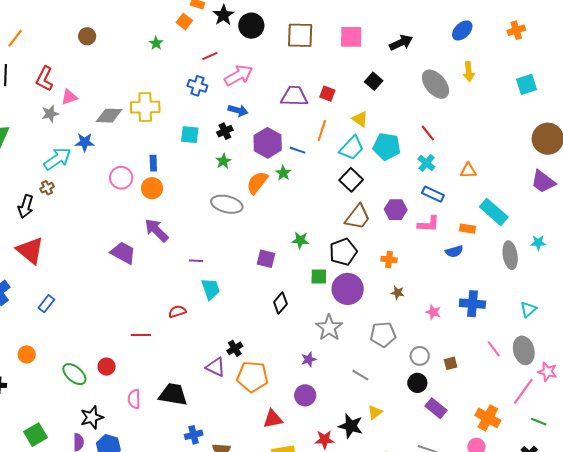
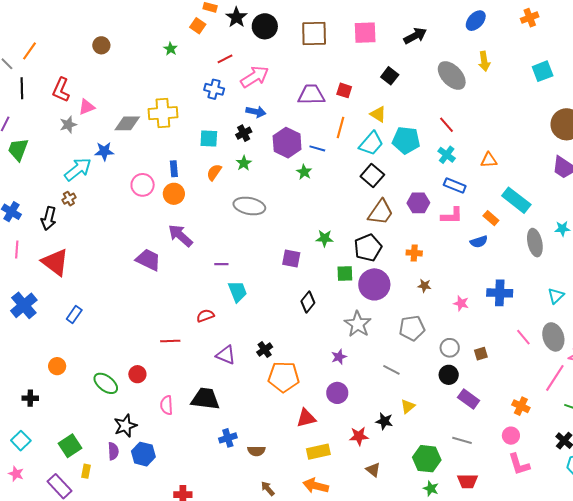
orange semicircle: (257, 183) -> (214, 172), moved, size x0.7
orange rectangle: (467, 229) -> (491, 218), turned 35
purple triangle: (216, 367) -> (226, 355), moved
orange cross: (488, 418) -> (521, 406), size x0.7
black star: (351, 426) -> (384, 421), size x0.7

